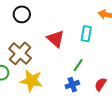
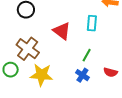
red semicircle: (100, 84) -> (110, 72), turned -104
blue cross: (72, 85) -> (82, 75), turned -32

